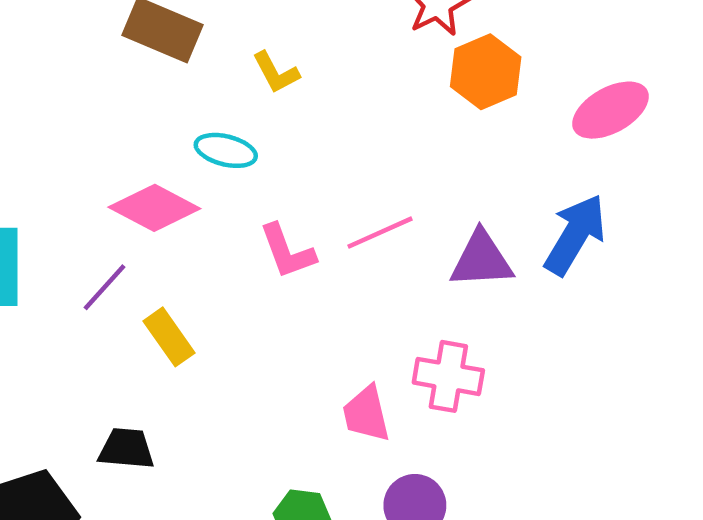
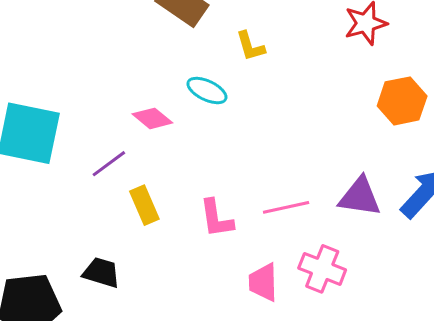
orange hexagon: (486, 72) -> (402, 101), moved
pink diamond: (154, 208) -> (152, 118), size x0.7
pink line: (380, 233) -> (286, 207), moved
pink L-shape: (287, 251) -> (216, 218), moved

